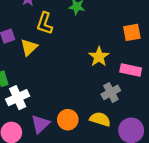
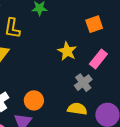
pink rectangle: (131, 70) -> (98, 59), turned -54
orange circle: (68, 120) -> (34, 100), moved

